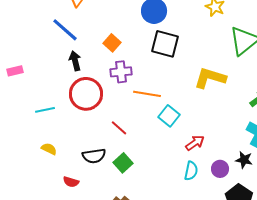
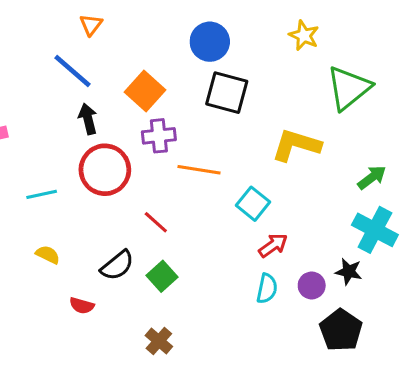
orange square: (112, 43) -> (145, 91), size x1.4
cyan square: (169, 116) -> (253, 204), moved
black semicircle: (94, 156) -> (117, 265), turned -30

